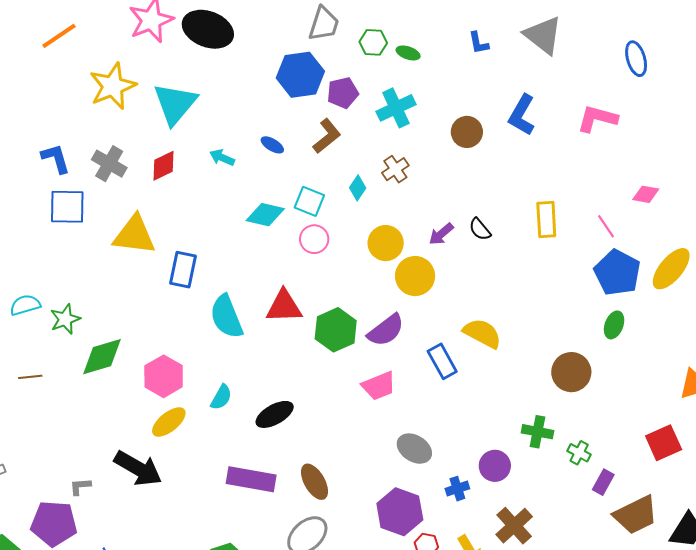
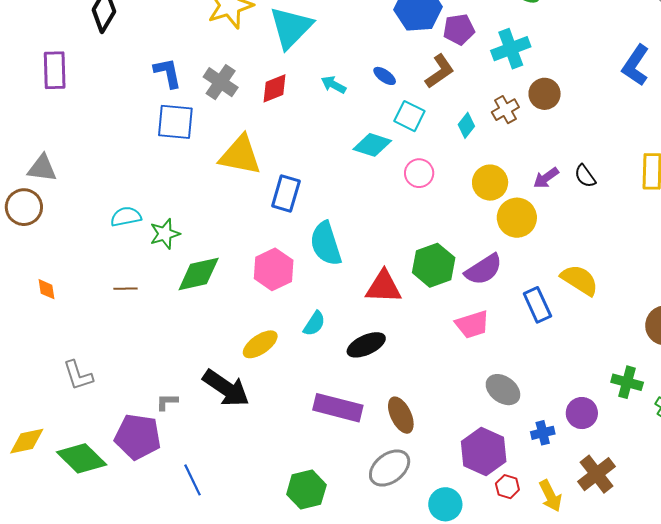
brown circle: (467, 132) -> (545, 94), moved
cyan square: (309, 201) -> (409, 116), moved
red triangle: (284, 306) -> (383, 287), moved
pink hexagon: (164, 376) -> (274, 269), moved

